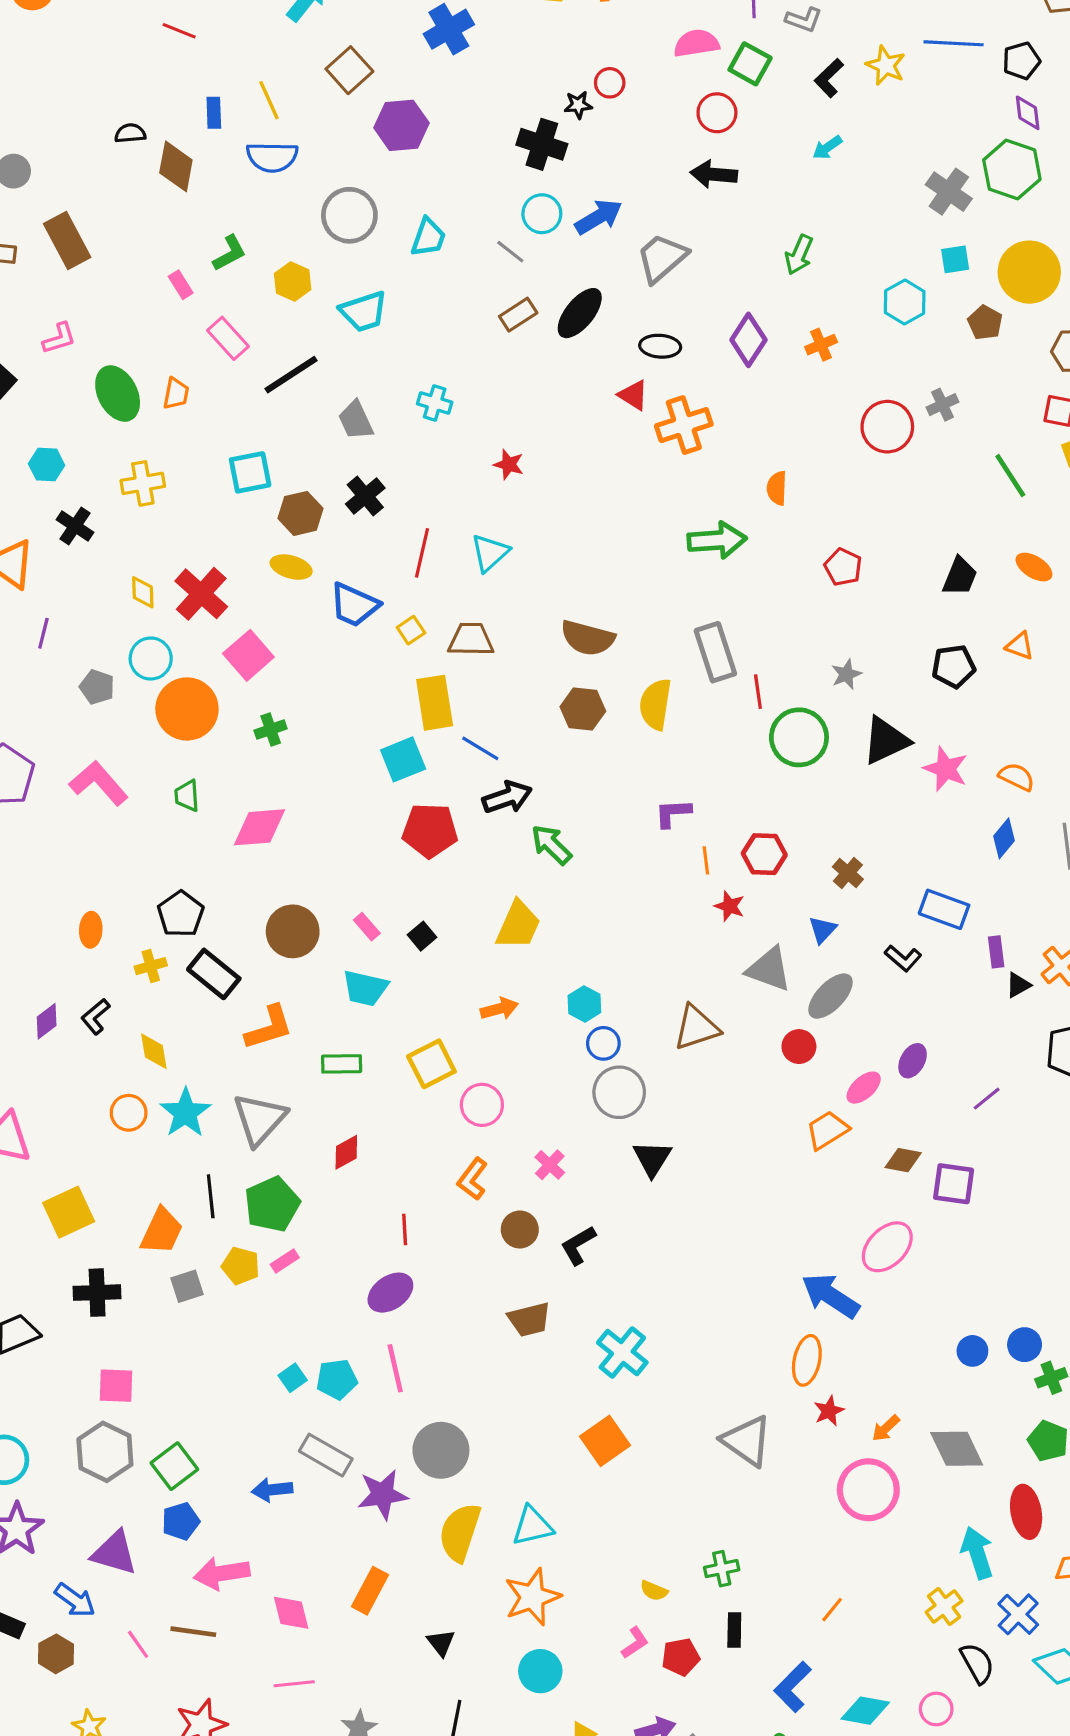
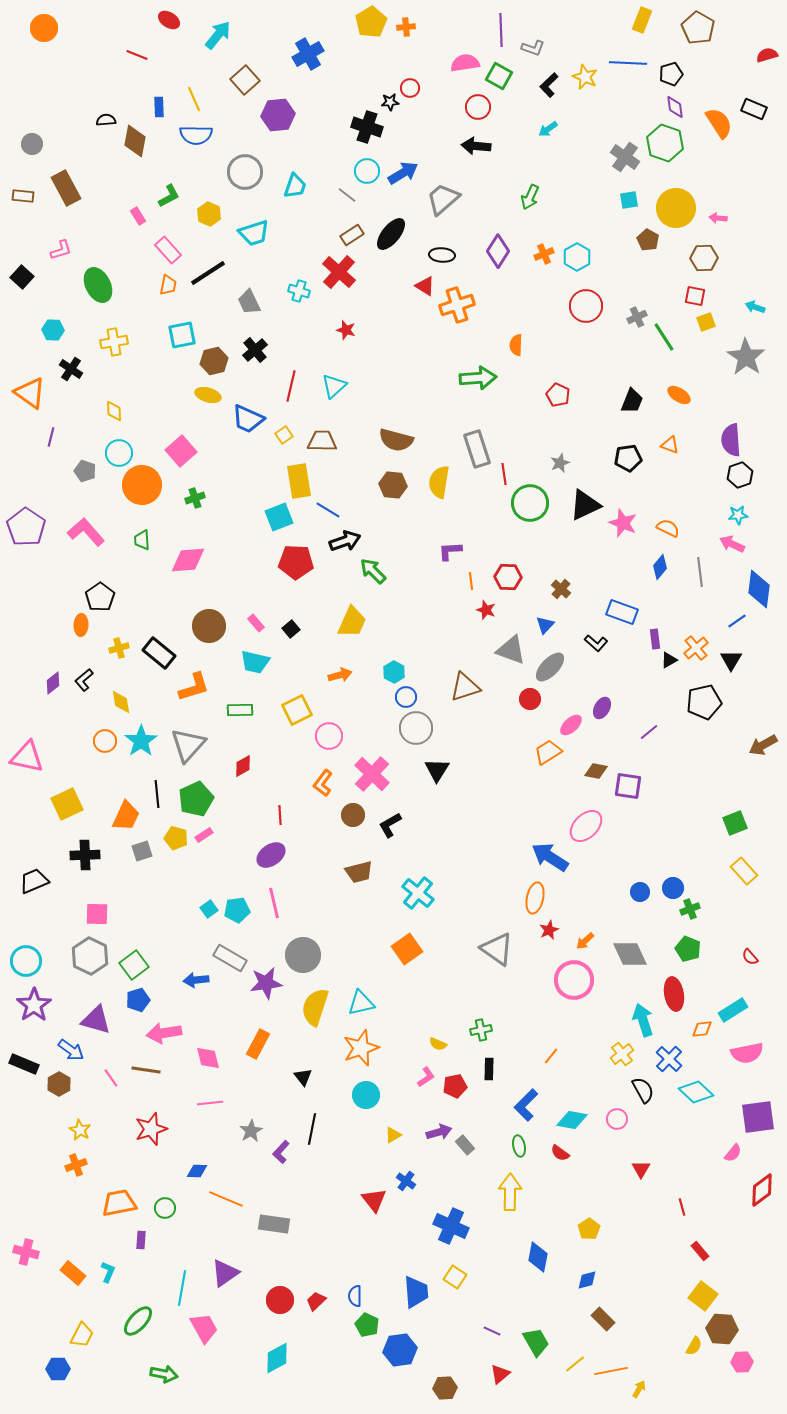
cyan hexagon: (905, 302) -> (577, 257), moved
orange trapezoid: (176, 394) -> (168, 285), moved
gray cross: (942, 405) -> (637, 317), moved
red cross: (201, 594) -> (339, 272), moved
black pentagon: (181, 914) -> (100, 597), moved
pink cross: (550, 1165) -> (372, 774), size x1.8

